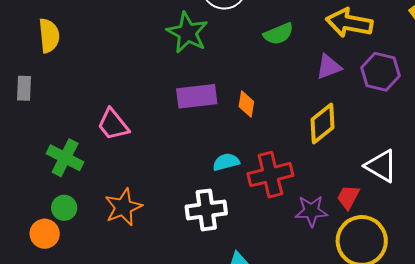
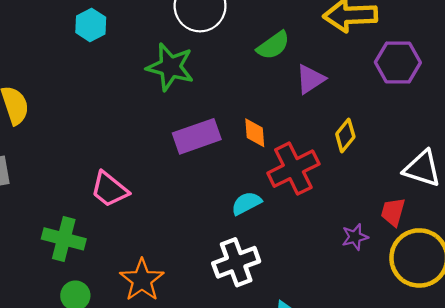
purple triangle: (329, 67) -> (310, 79), moved
yellow diamond: (322, 123) -> (345, 135), size x0.7
red cross: (270, 175) -> (293, 169), moved
purple star: (311, 211) -> (355, 237), size x0.7

